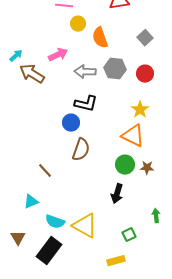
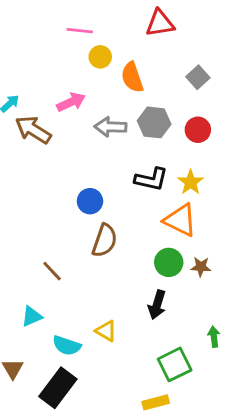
black L-shape: (86, 104) -> (151, 179), moved
yellow triangle: (85, 226) -> (106, 331), moved, size x0.6
green square: (129, 235) -> (175, 364), size x1.6

